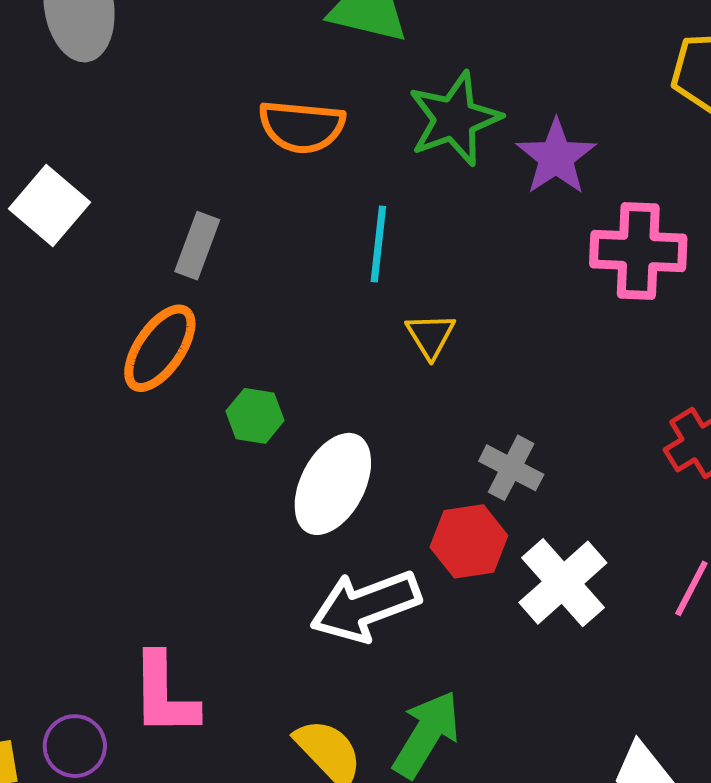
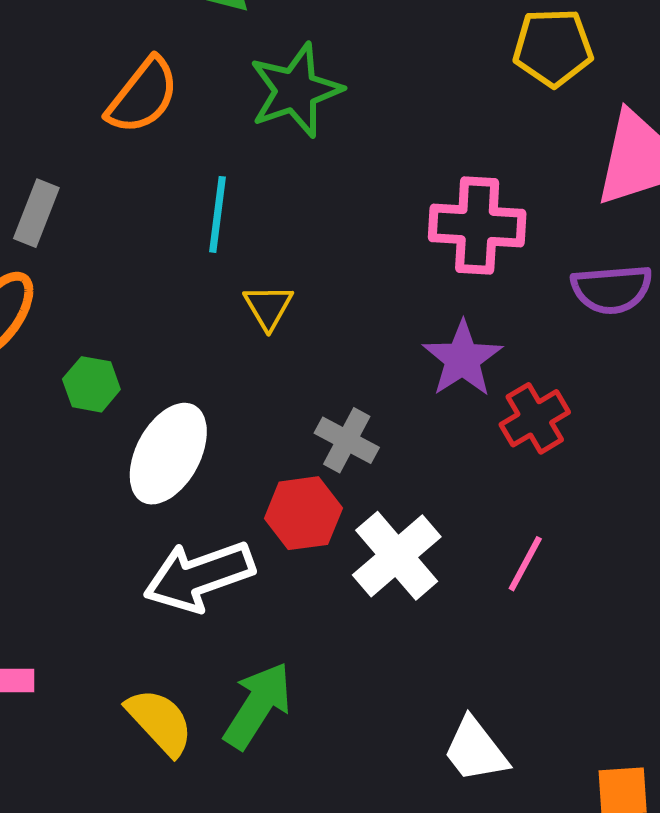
orange semicircle: (302, 127) -> (143, 96), turned -58
purple star: (556, 157) -> (462, 359), moved

